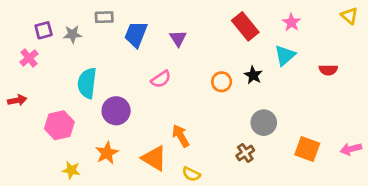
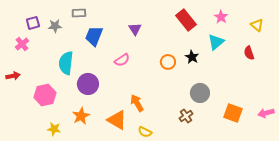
yellow triangle: (349, 16) -> (257, 25), moved
blue trapezoid: (136, 34) -> (94, 36), moved
red semicircle: (328, 70) -> (249, 53), turned 72

